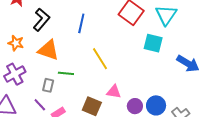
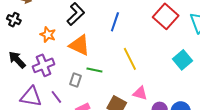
cyan square: (153, 43) -> (182, 60), moved, turned 30
purple line: (40, 105) -> (56, 97), moved

